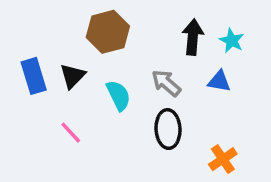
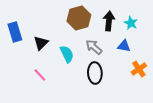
brown hexagon: (108, 32) -> (79, 18), moved
blue rectangle: (34, 76) -> (15, 32), moved
orange cross: (223, 159) -> (139, 69), moved

